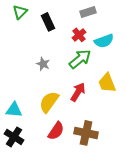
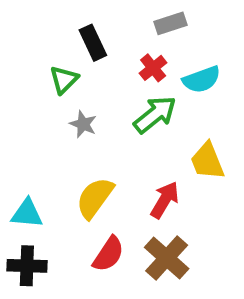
green triangle: (20, 12) -> (64, 80), moved
red arrow: (78, 92) -> (165, 200), moved
brown cross: (86, 133) -> (167, 258), turned 30
black cross: (14, 137) -> (27, 266), turned -30

